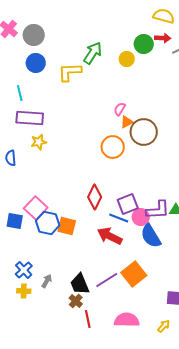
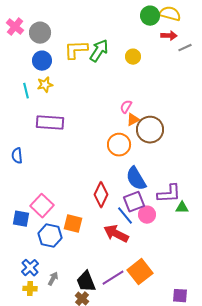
green circle: (144, 44) -> (150, 16), moved
yellow L-shape: (70, 72) -> (76, 50), moved
purple rectangle: (30, 118) -> (50, 123), moved
yellow star: (39, 142) -> (45, 85), moved
purple L-shape: (158, 210) -> (169, 194), moved
blue line: (119, 218) -> (125, 216), turned 30
blue hexagon: (48, 223) -> (50, 236), moved
blue semicircle: (151, 236) -> (136, 179), moved

